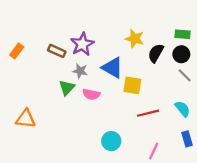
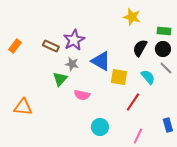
yellow star: (135, 39) -> (132, 17), moved
pink semicircle: (91, 94) -> (82, 95), moved
cyan semicircle: (182, 109) -> (148, 77), moved
red line: (148, 113) -> (133, 102), turned -42

